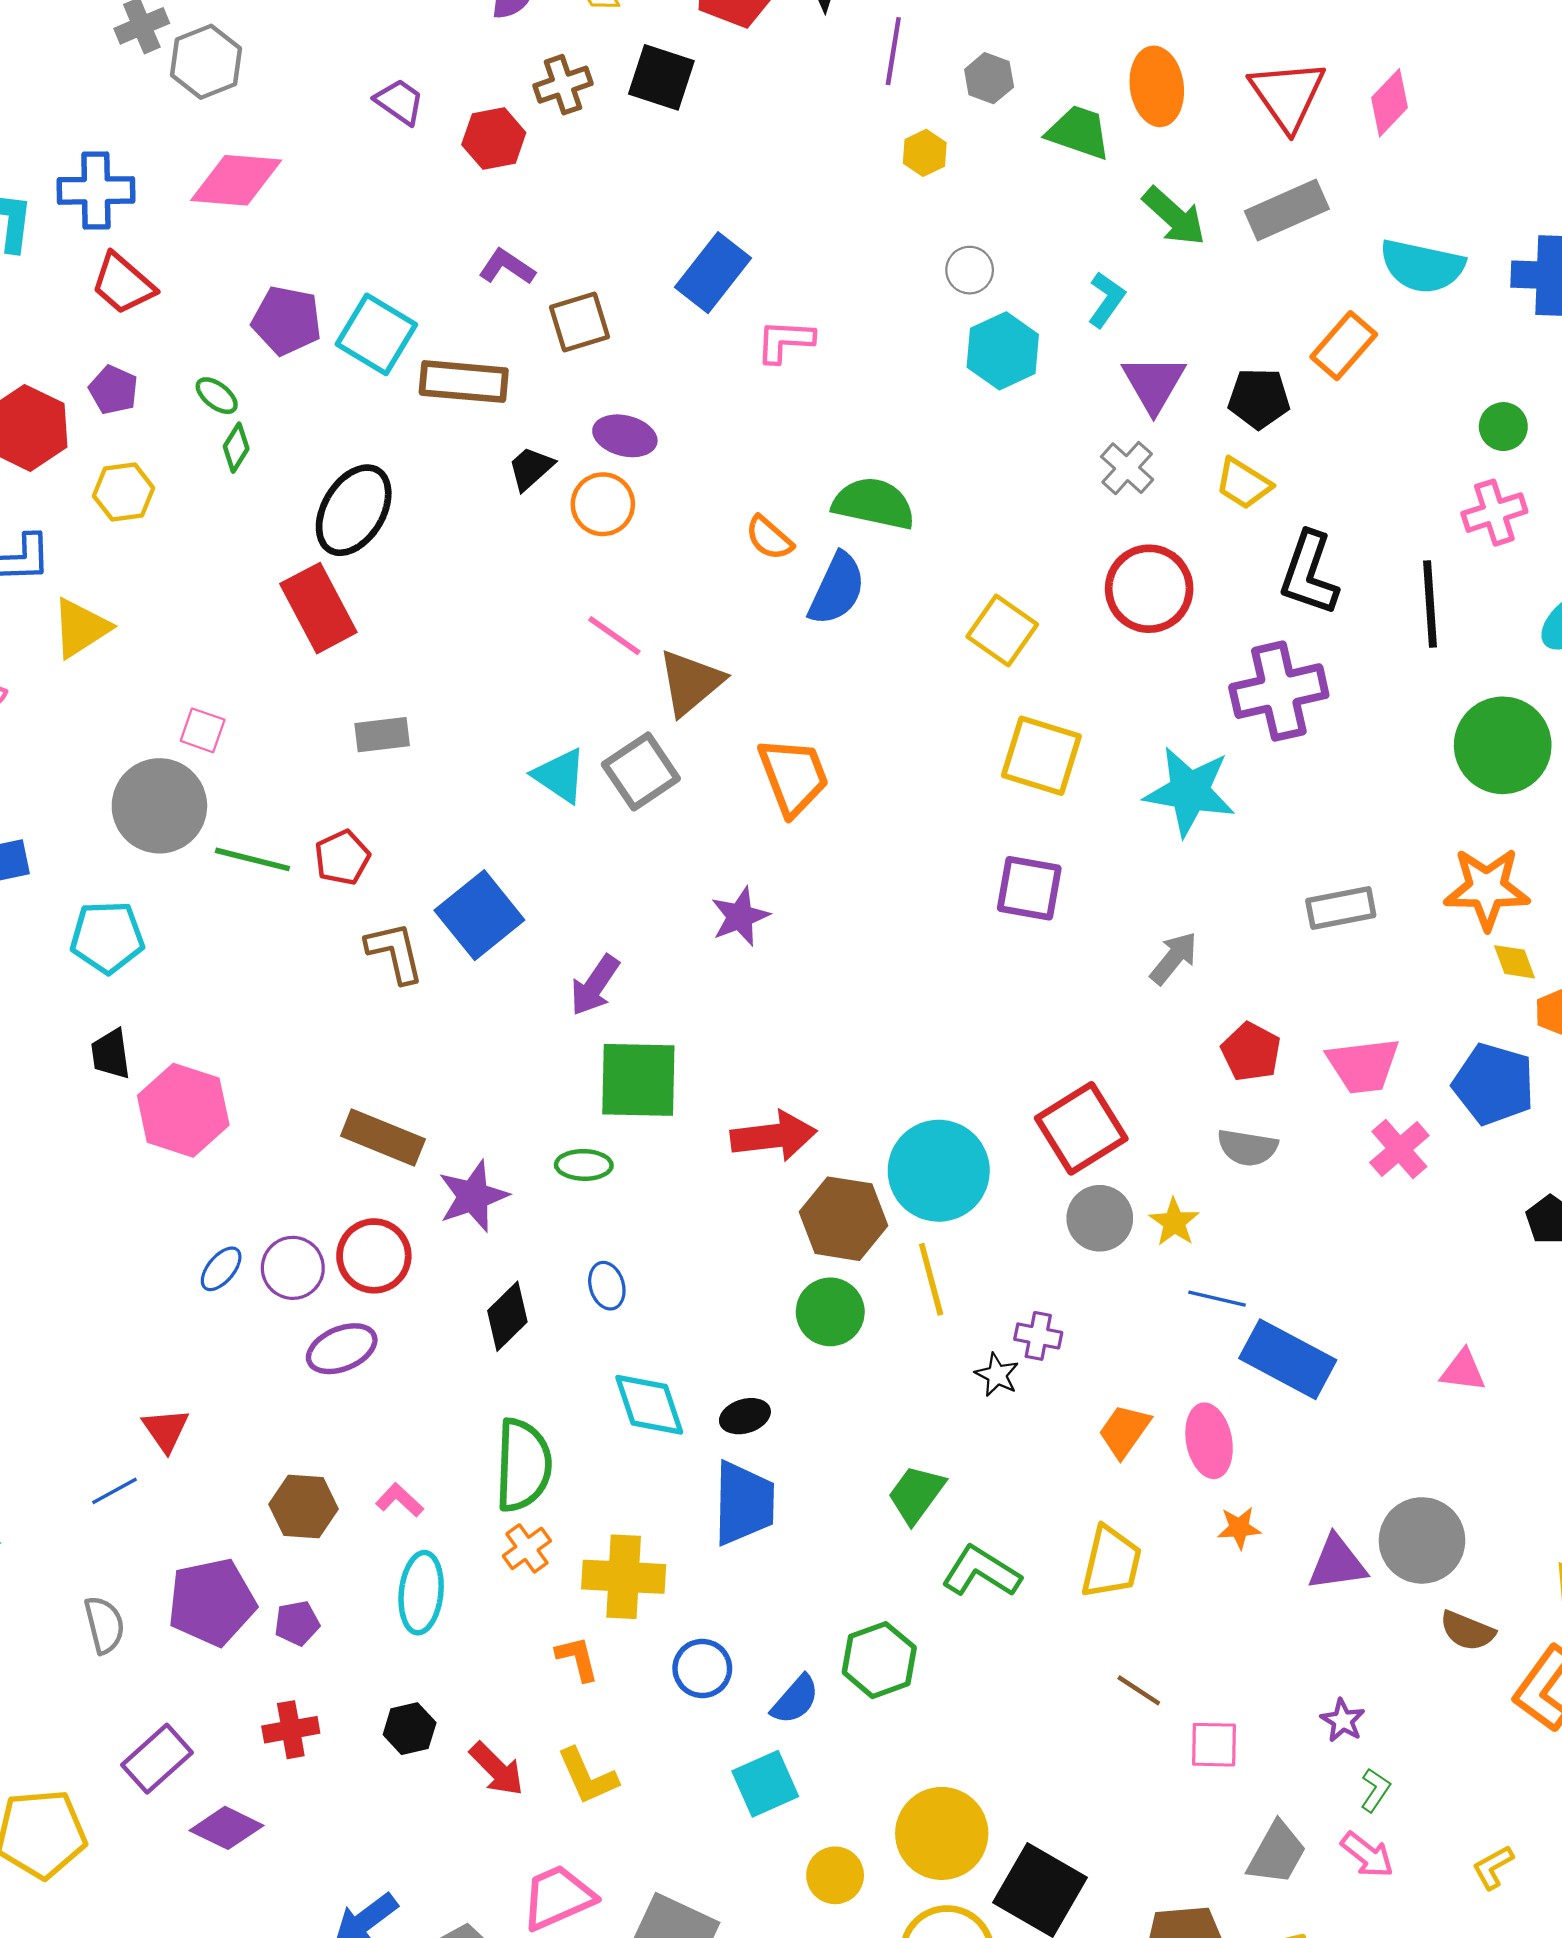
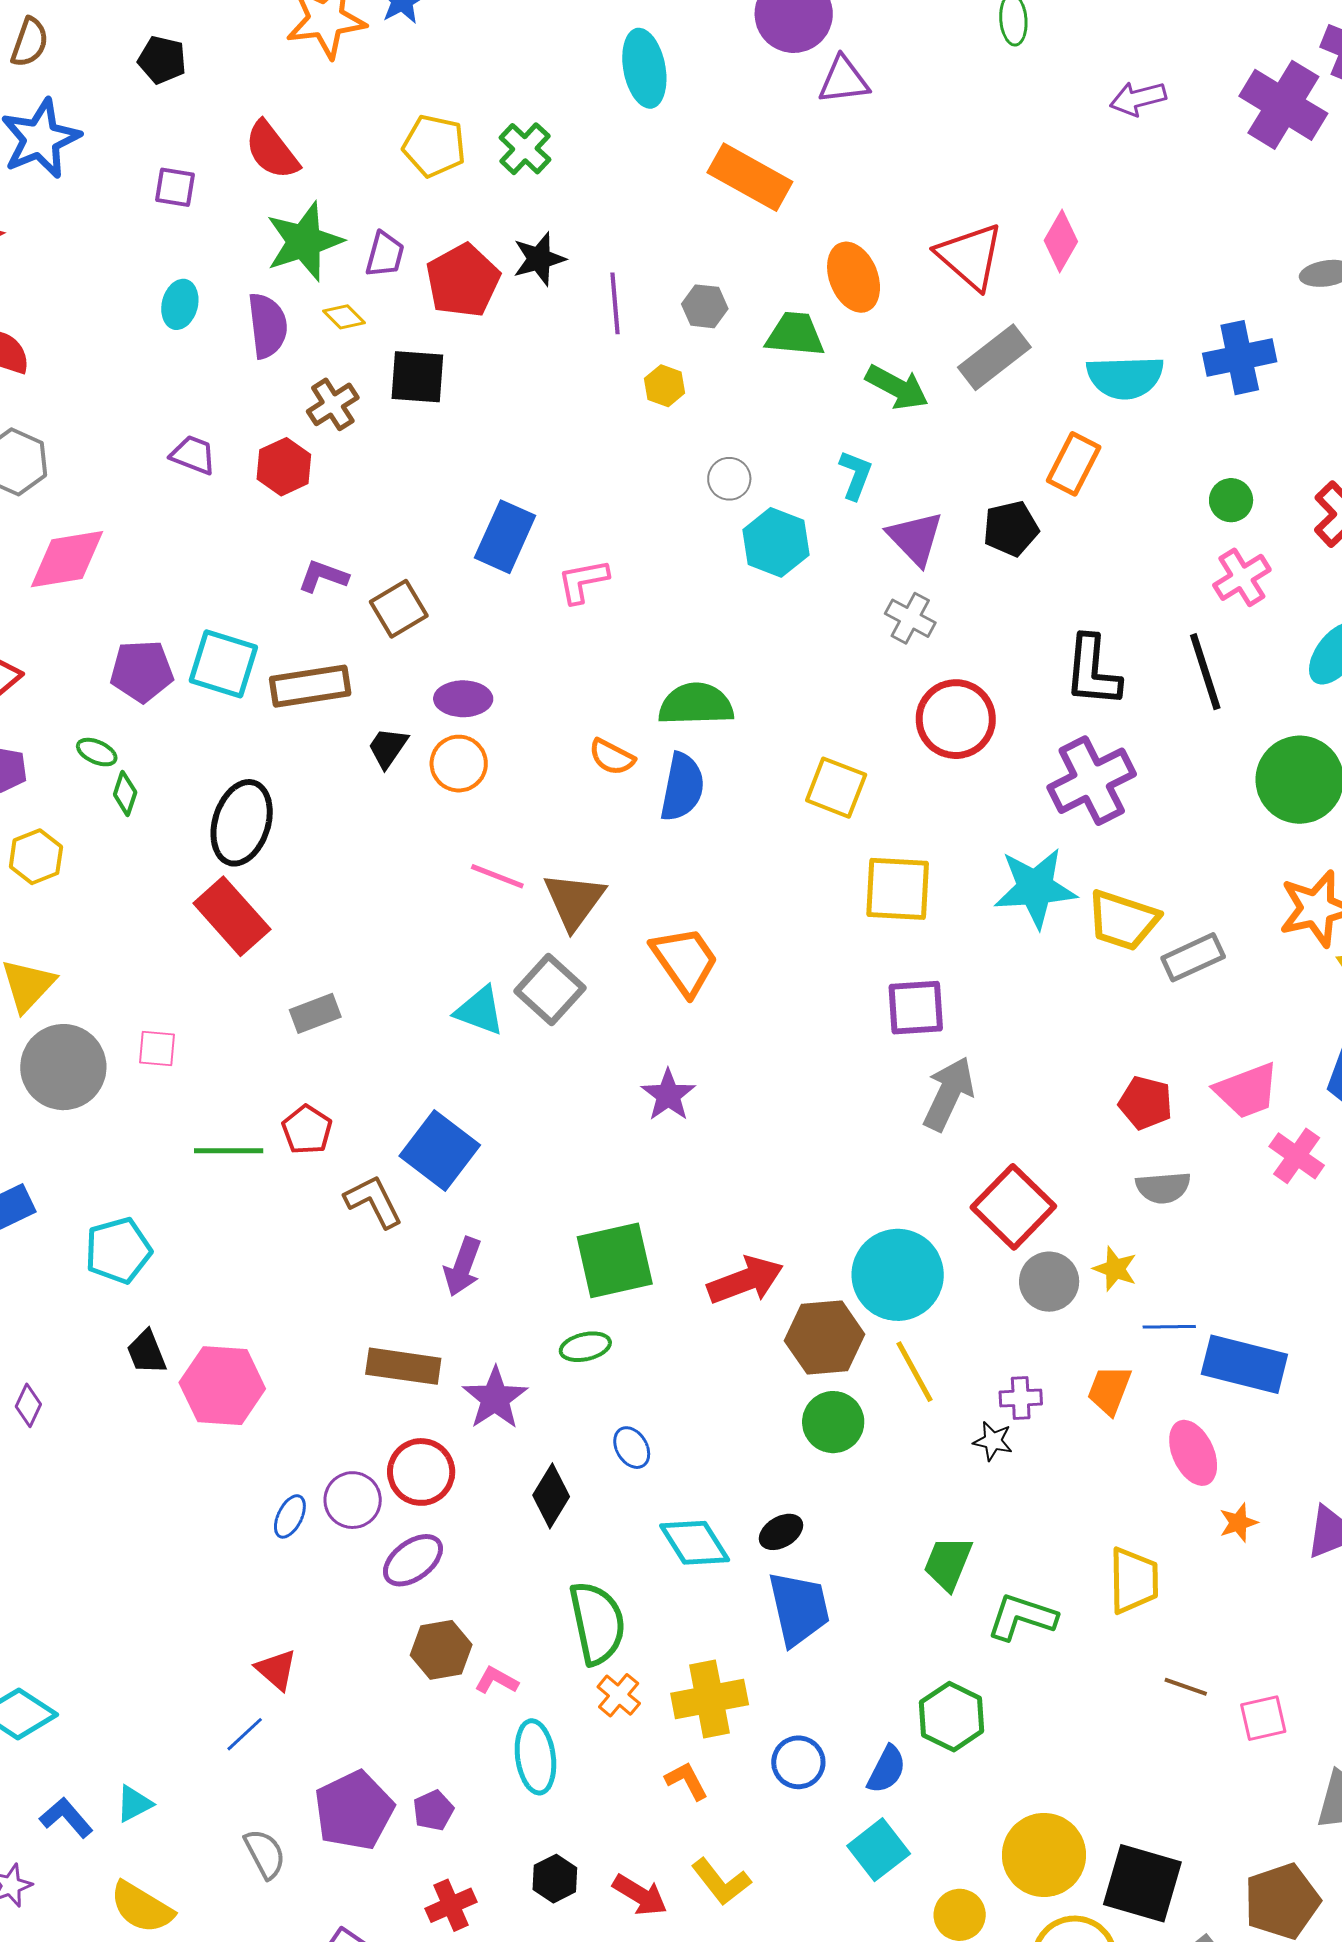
yellow trapezoid: (1243, 484) -> (1123, 920), moved, size x1.4
gray circle: (159, 806) -> (63, 1067), moved
gray arrow: (1174, 958) -> (949, 1094), moved, size x1.4
purple arrow: (595, 985) -> (463, 1267), moved
orange trapezoid: (1124, 1431) -> (1109, 1390), moved
brown hexagon: (304, 1507) -> (441, 1650), moved

